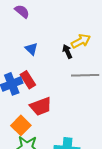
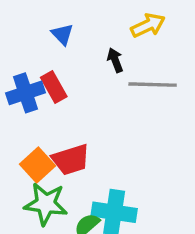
black arrow: (67, 51) -> (115, 60), moved
red trapezoid: (41, 106) -> (71, 160), moved

